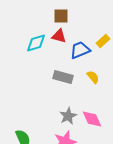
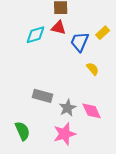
blue trapezoid: (80, 50) -> (80, 42), turned -45
gray rectangle: (63, 77) -> (42, 96), moved

